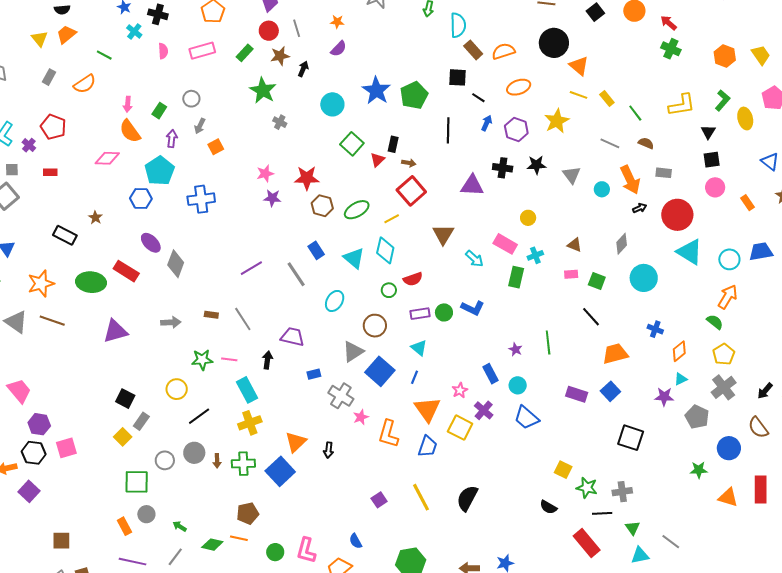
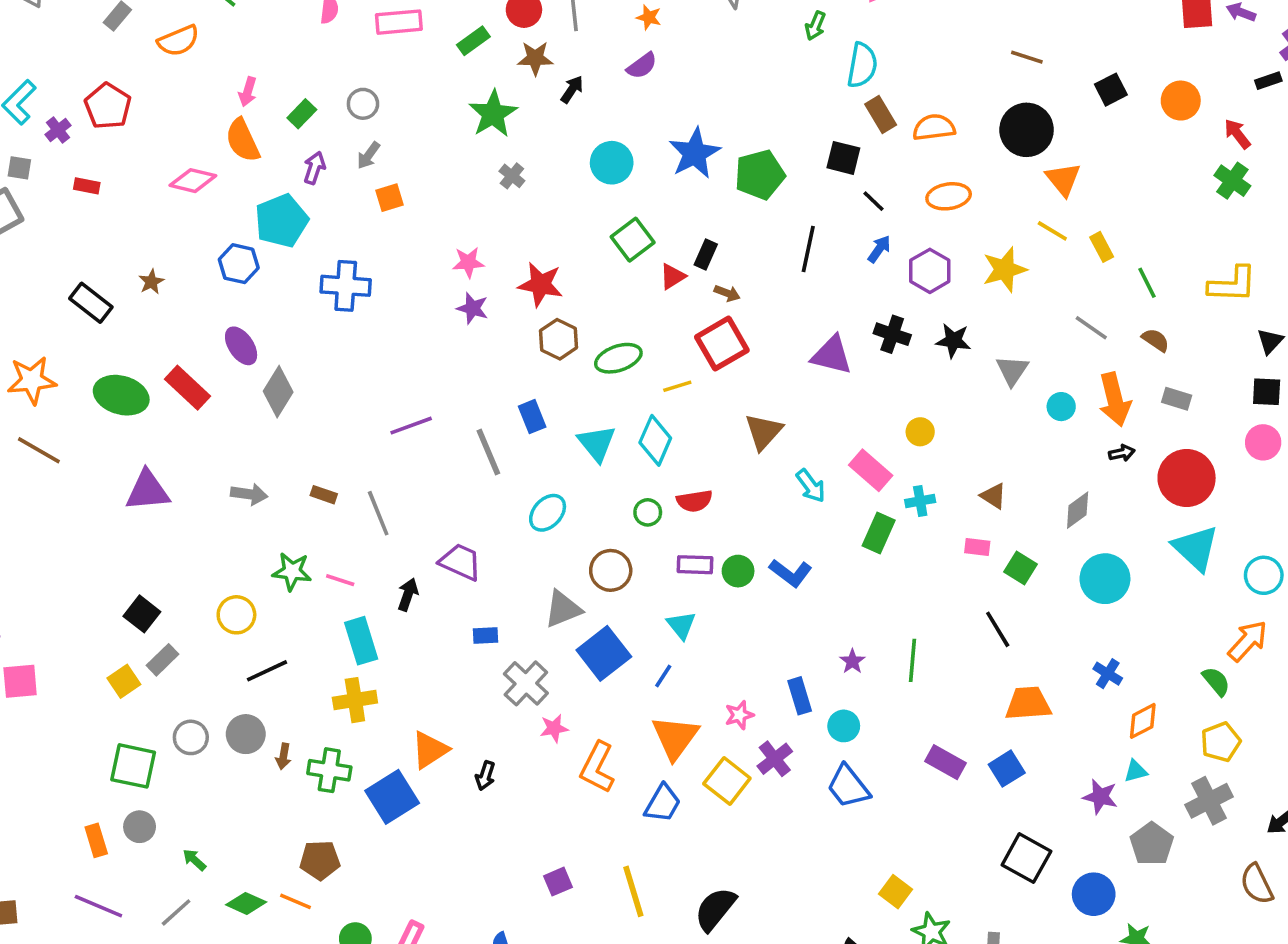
blue circle: (729, 448) -> (1094, 894), moved

